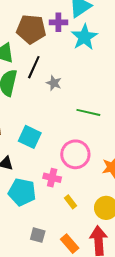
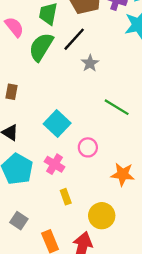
cyan square: (30, 137) -> (57, 123), moved
pink circle: (75, 154) -> (88, 147), size x0.6

